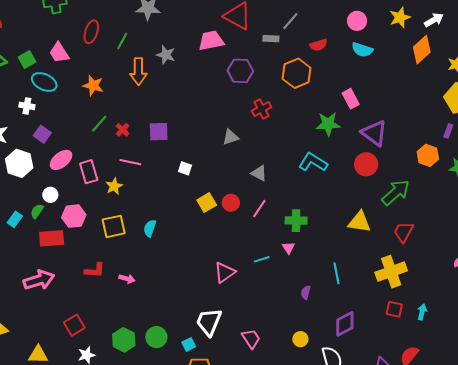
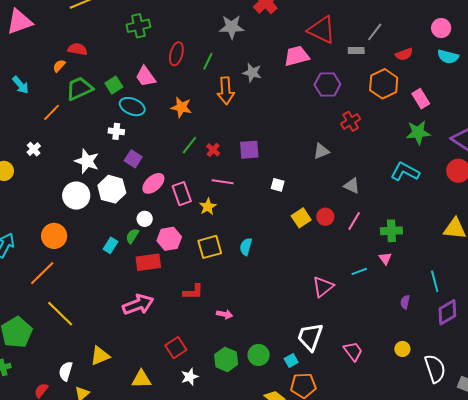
pink rectangle: (351, 99) -> (421, 99), moved
pink arrow: (127, 279) -> (225, 314), moved
purple diamond: (345, 324) -> (447, 312), moved

